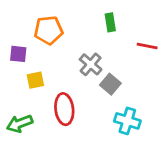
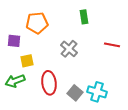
red line: (147, 46) -> (112, 45), moved
gray square: (110, 84) -> (75, 93), moved
green arrow: (20, 124) -> (15, 81), moved

